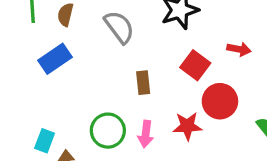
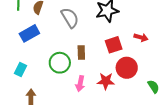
red square: (195, 65) -> (114, 45), turned 30
green circle: (108, 131) -> (60, 63), moved
cyan rectangle: (45, 141) -> (21, 70), moved

